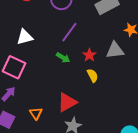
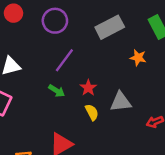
gray triangle: (115, 50) -> (121, 102), moved

